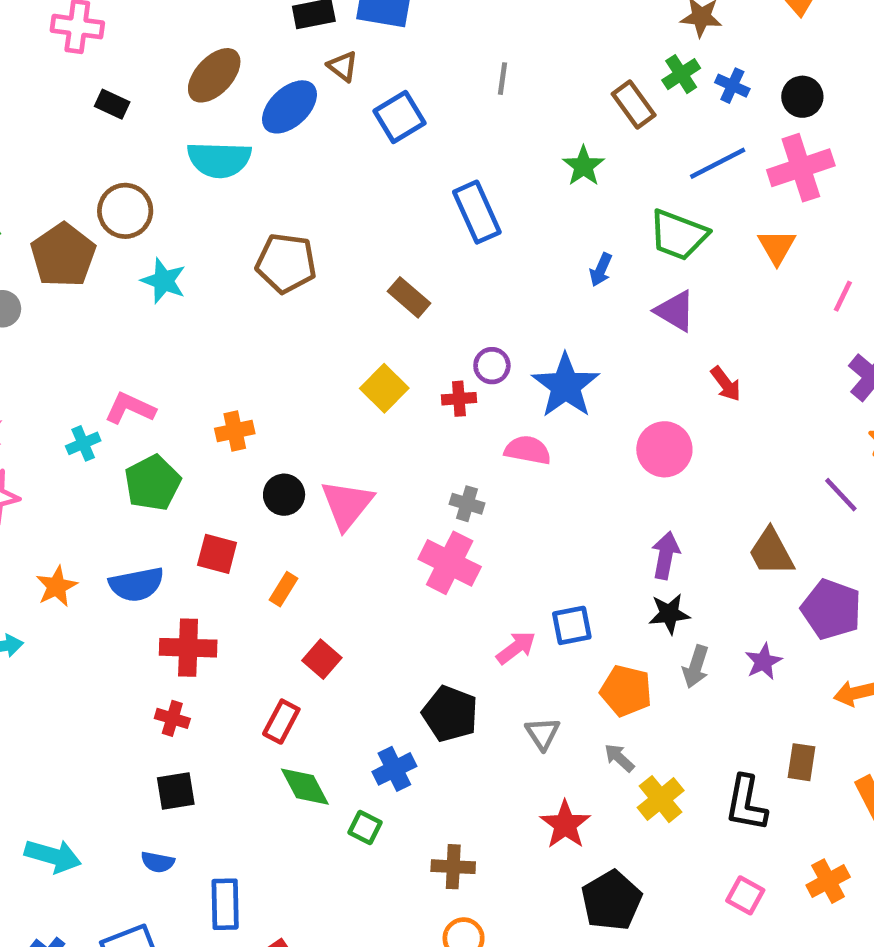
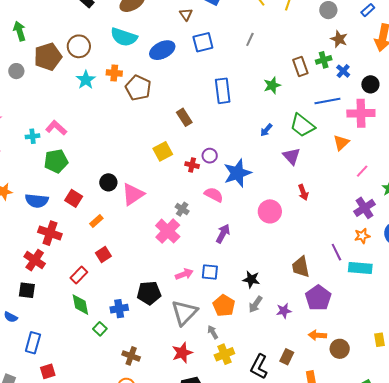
blue ellipse: (289, 107) -> (162, 50), moved
orange cross: (235, 431) -> (114, 73), moved
purple arrow: (666, 555) -> (223, 234), moved
black pentagon: (450, 714) -> (149, 293), turned 30
red cross: (172, 718) -> (35, 260), size x1.5
gray triangle: (543, 733) -> (184, 313), size x1.8

